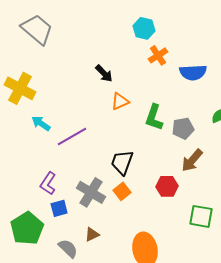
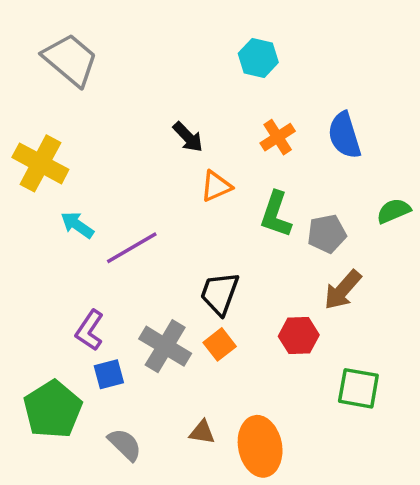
orange cross: (158, 55) -> (278, 137), moved
blue semicircle: (193, 72) -> (344, 135), turned 76
brown triangle: (92, 234) -> (202, 432), moved, turned 35

